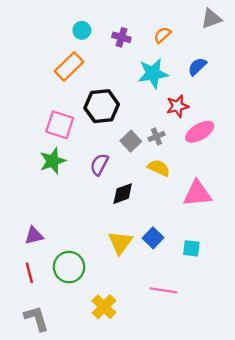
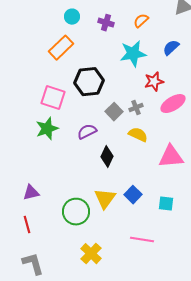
purple semicircle: (99, 164) -> (87, 132), turned 36
black diamond: (123, 194) -> (107, 157), turned -45
green circle: (69, 267) -> (76, 212), moved

